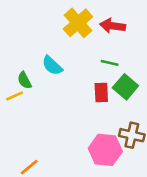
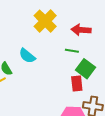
red arrow: (112, 26) -> (81, 30), moved
red rectangle: (101, 93) -> (77, 83), moved

